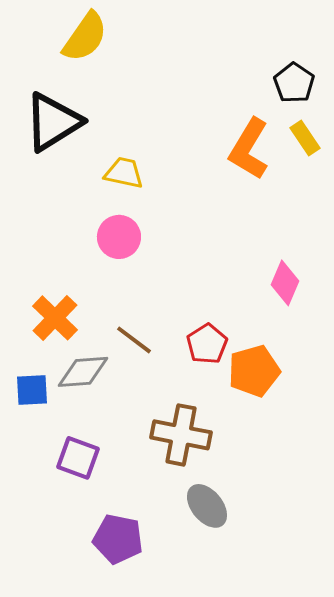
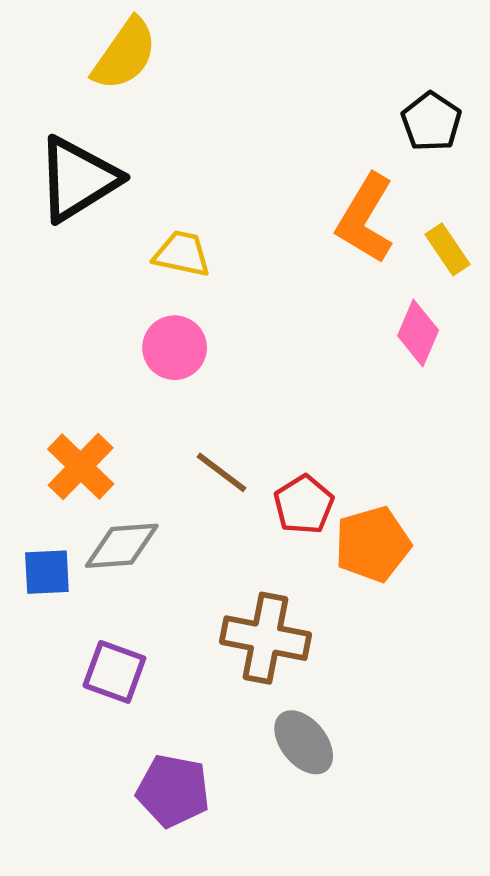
yellow rectangle: (305, 138) -> (447, 249), moved
pink diamond: (285, 283) -> (418, 333), moved
brown line: (134, 340) -> (222, 472), moved

